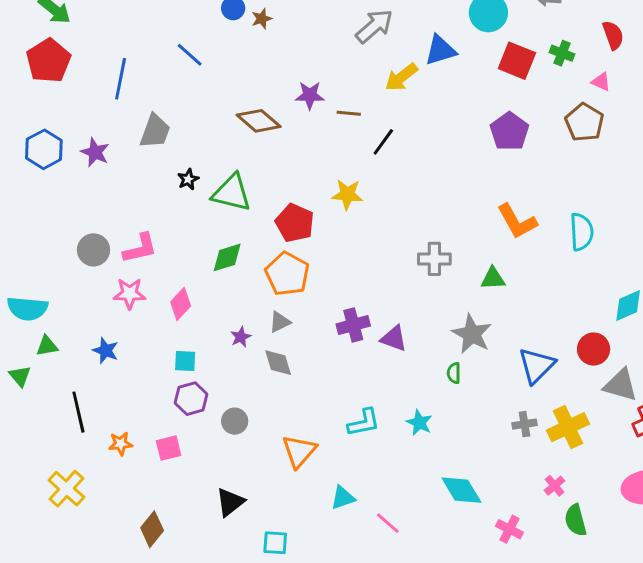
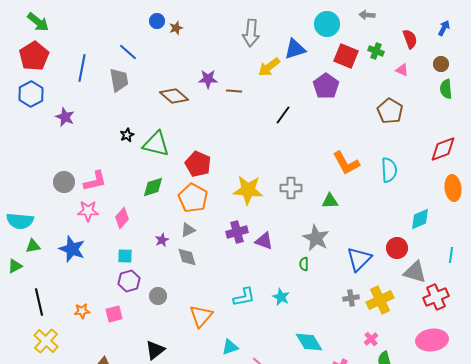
gray arrow: (374, 26) -> (251, 33), turned 136
brown pentagon: (585, 122) -> (390, 111), moved
gray trapezoid: (155, 131) -> (119, 80), moved, turned -30
purple pentagon: (509, 131) -> (326, 86), moved
black line: (383, 142) -> (283, 115), moved
blue hexagon: (44, 149) -> (31, 94), moved
yellow star: (347, 194) -> (248, 190), moved, size x1.4
blue star: (106, 351) -> (72, 249), size x1.5
green triangle: (20, 376) -> (15, 266), turned 42
black line: (78, 412) -> (39, 302), moved

